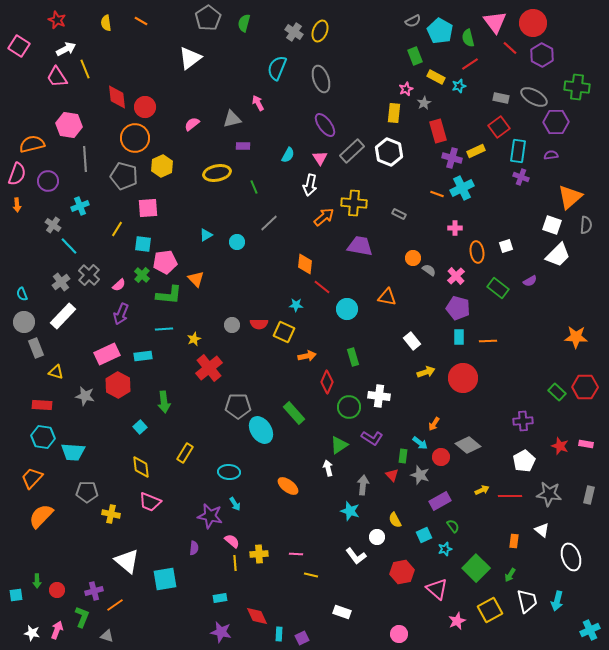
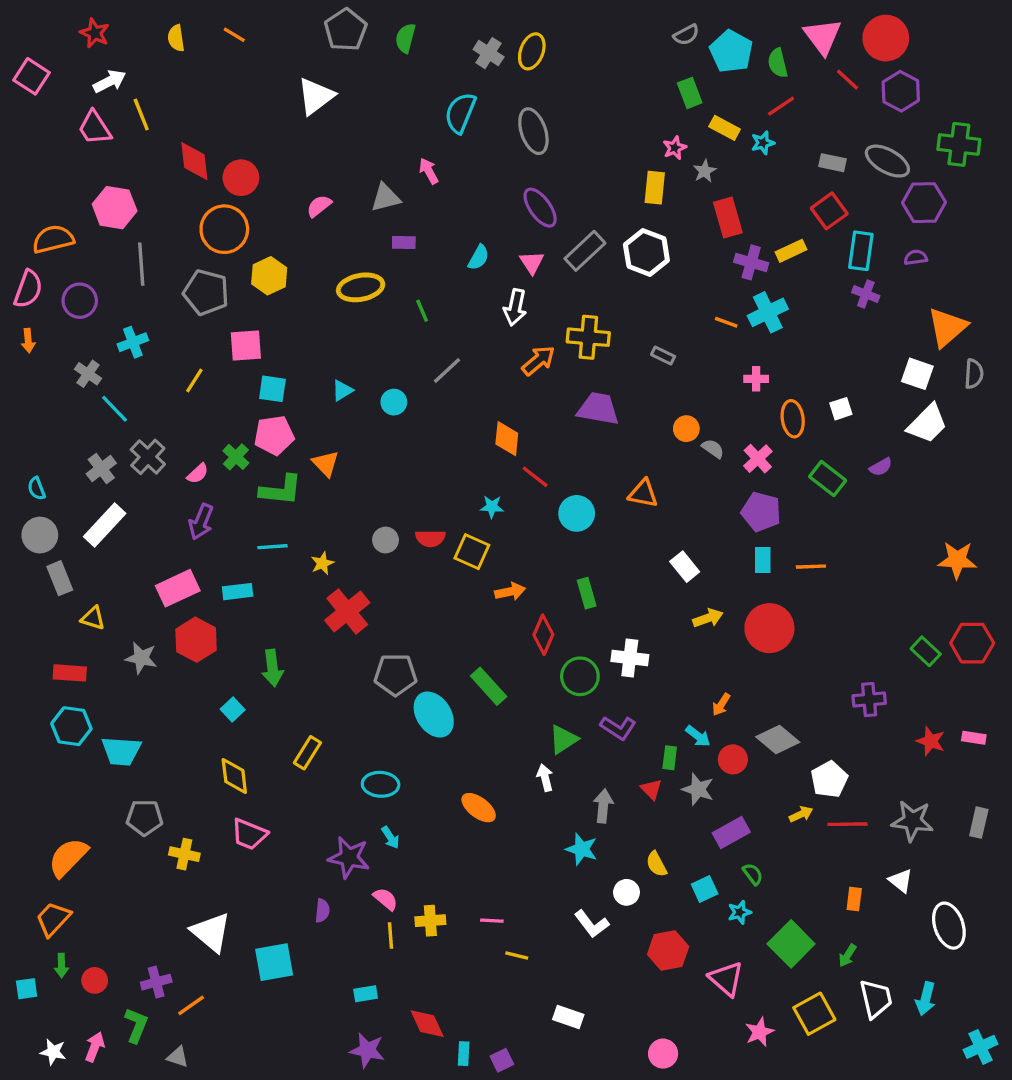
cyan square: (143, 244) -> (272, 389), moved
white pentagon: (524, 461) -> (829, 779), moved
orange trapezoid: (32, 478) -> (53, 919), moved

